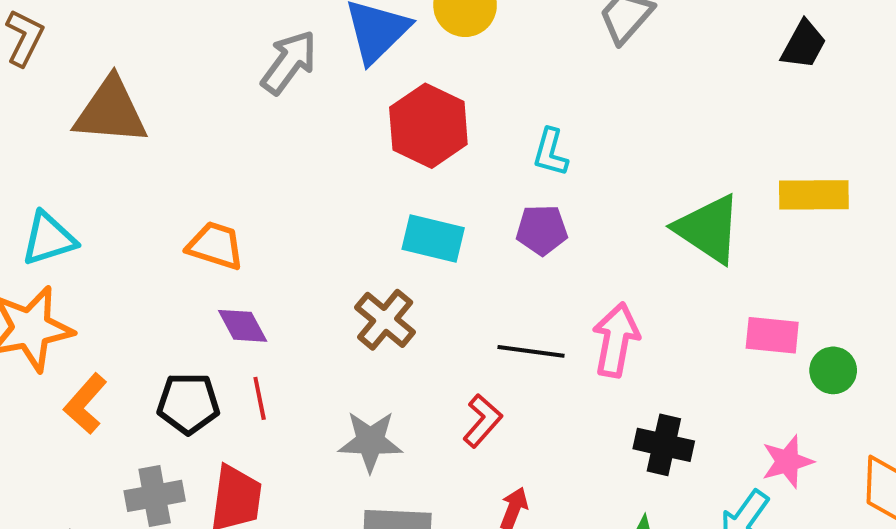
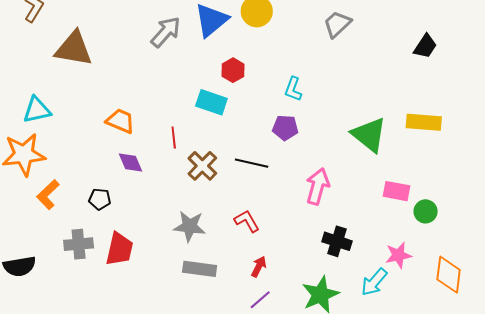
red hexagon: (428, 126) -> (233, 70), size x0.6
cyan rectangle: (433, 239) -> (211, 102), moved
black line: (531, 351) -> (252, 163), moved
red line: (260, 398) -> (174, 137), moved
black pentagon: (188, 403) -> (100, 199), size x0.7
red L-shape: (482, 421) -> (247, 221), turned -76

